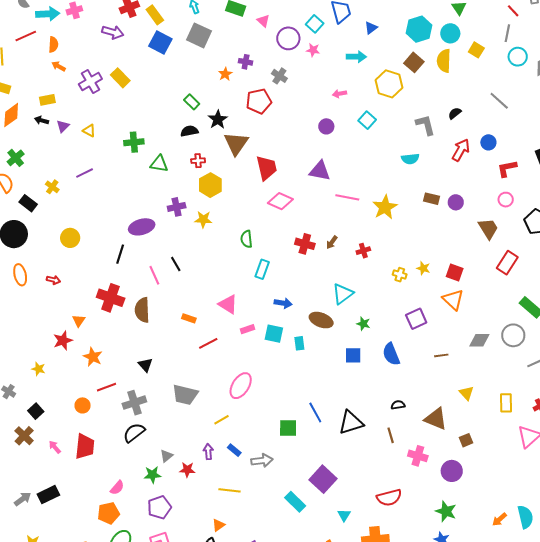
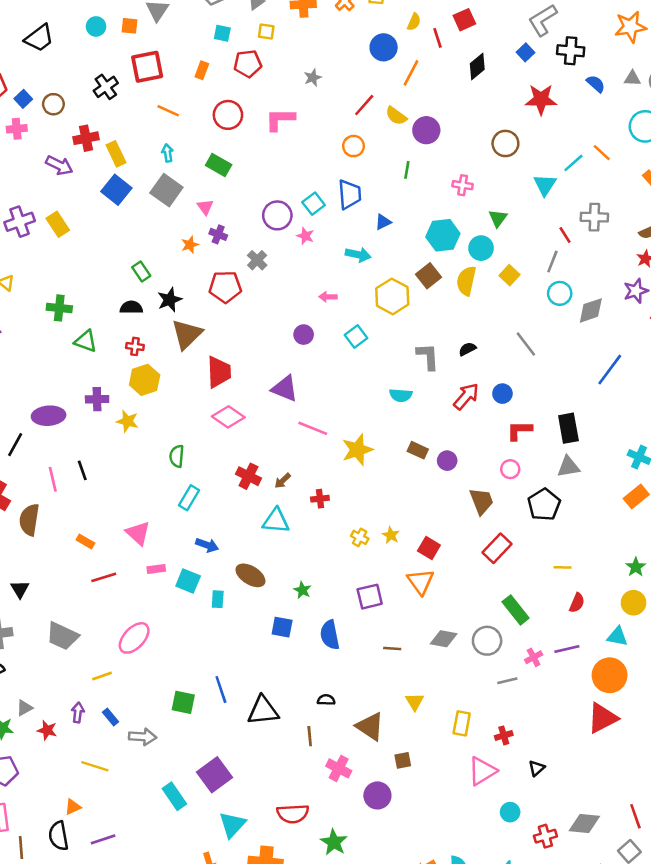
pink triangle: (263, 21) -> (205, 207), moved
cyan triangle: (343, 294) -> (276, 521), moved, turned 30
green star: (446, 511) -> (334, 842), moved
cyan triangle: (344, 515) -> (232, 825), size x1.6

